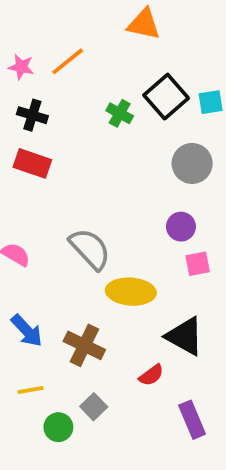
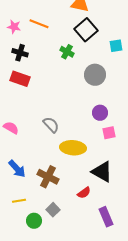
orange line: (68, 61) -> (39, 24), turned 60
black square: (166, 97) -> (86, 30), moved
gray circle: (192, 163) -> (95, 75), moved
gray semicircle: (90, 249) -> (51, 125), size x0.7

